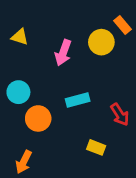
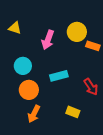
orange rectangle: (122, 25) -> (93, 46), moved, turned -32
cyan circle: (18, 92) -> (23, 66), moved
orange arrow: (24, 162) -> (34, 114), moved

